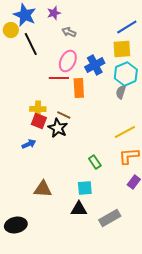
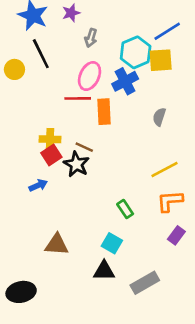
yellow circle: (11, 30) -> (14, 69), moved
gray arrow: (69, 32) -> (91, 38), turned -96
cyan hexagon: (126, 74) -> (136, 52), moved
red square: (39, 121) -> (51, 155), turned 35
cyan square: (85, 188) -> (112, 243), turned 35

